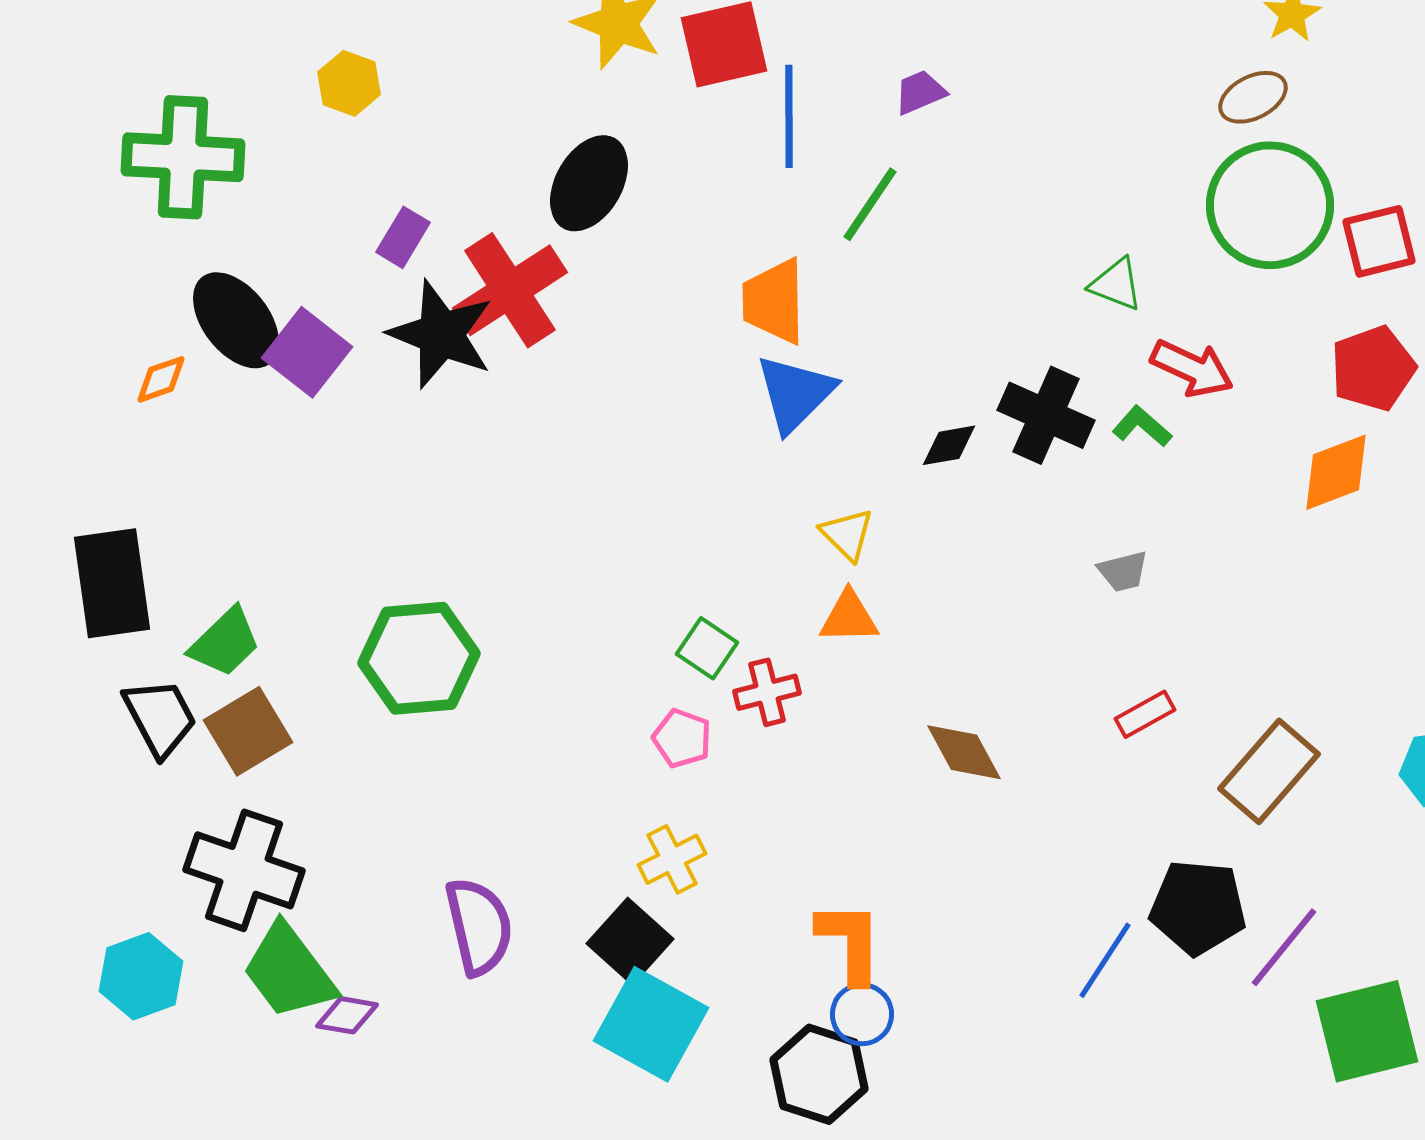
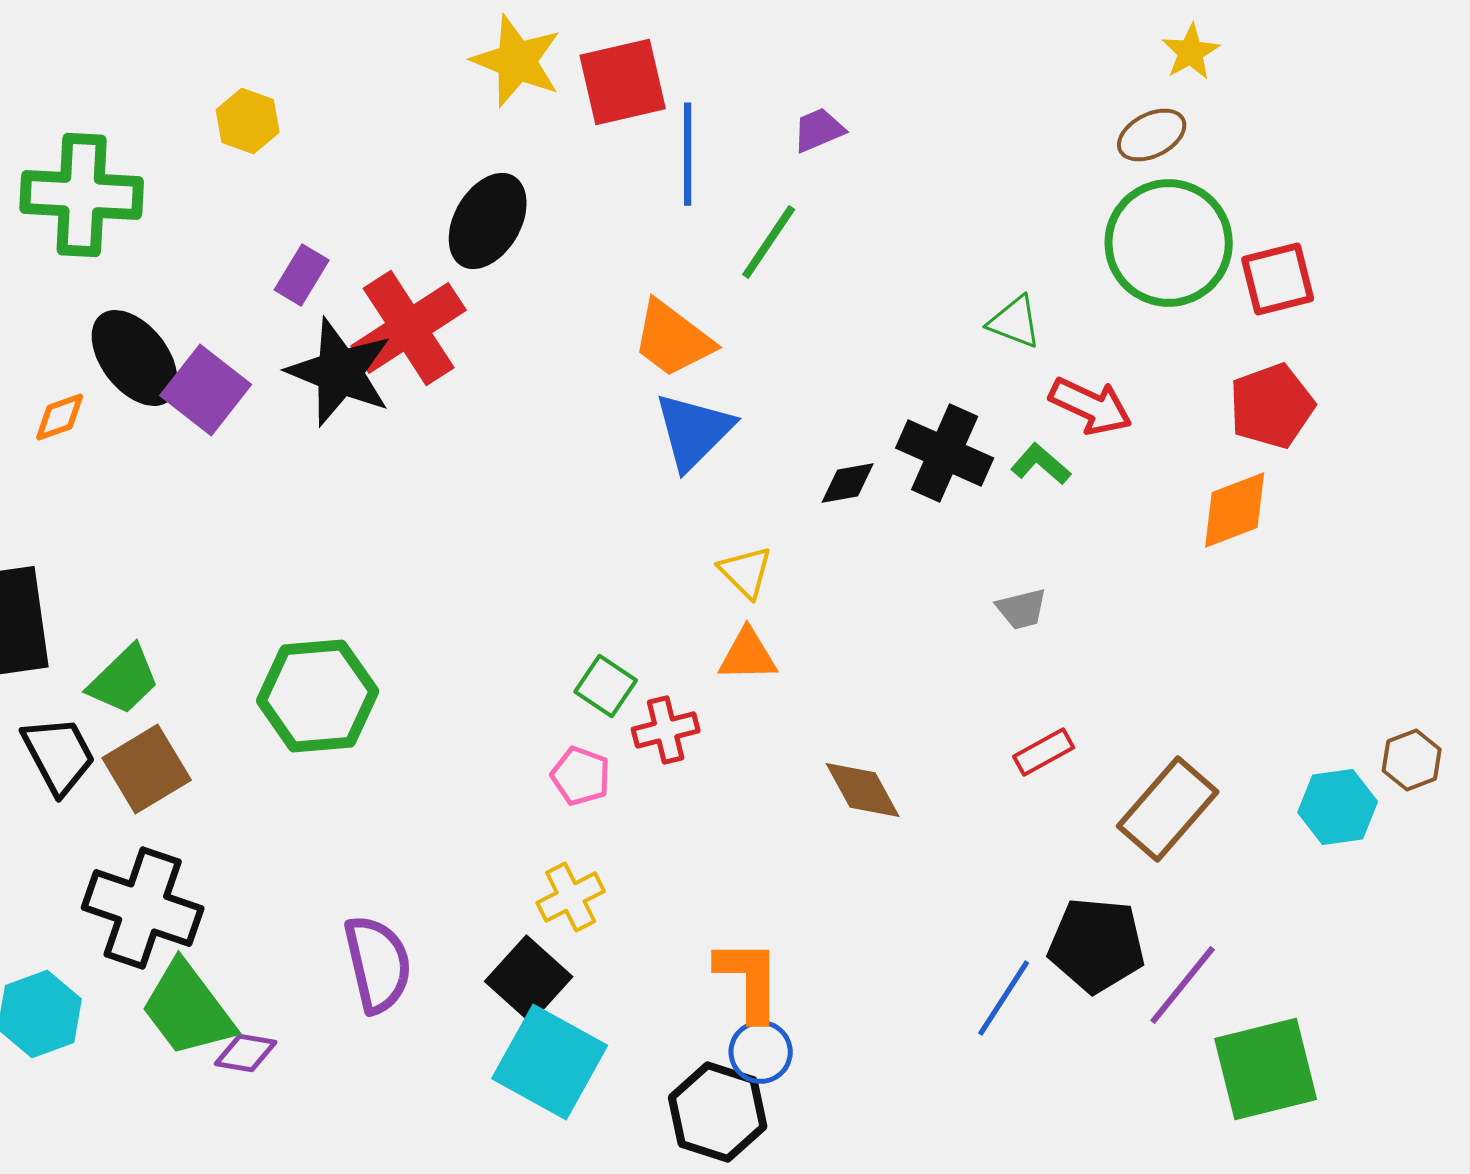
orange trapezoid: (774, 301) -> (673, 339), turned -52

